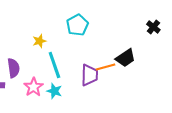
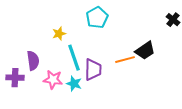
purple trapezoid: (89, 75) -> (93, 70), moved
pink star: (33, 87) -> (53, 80), turned -30

